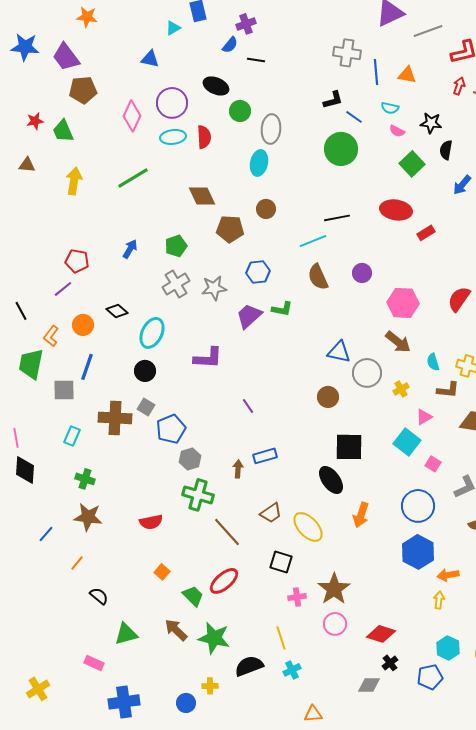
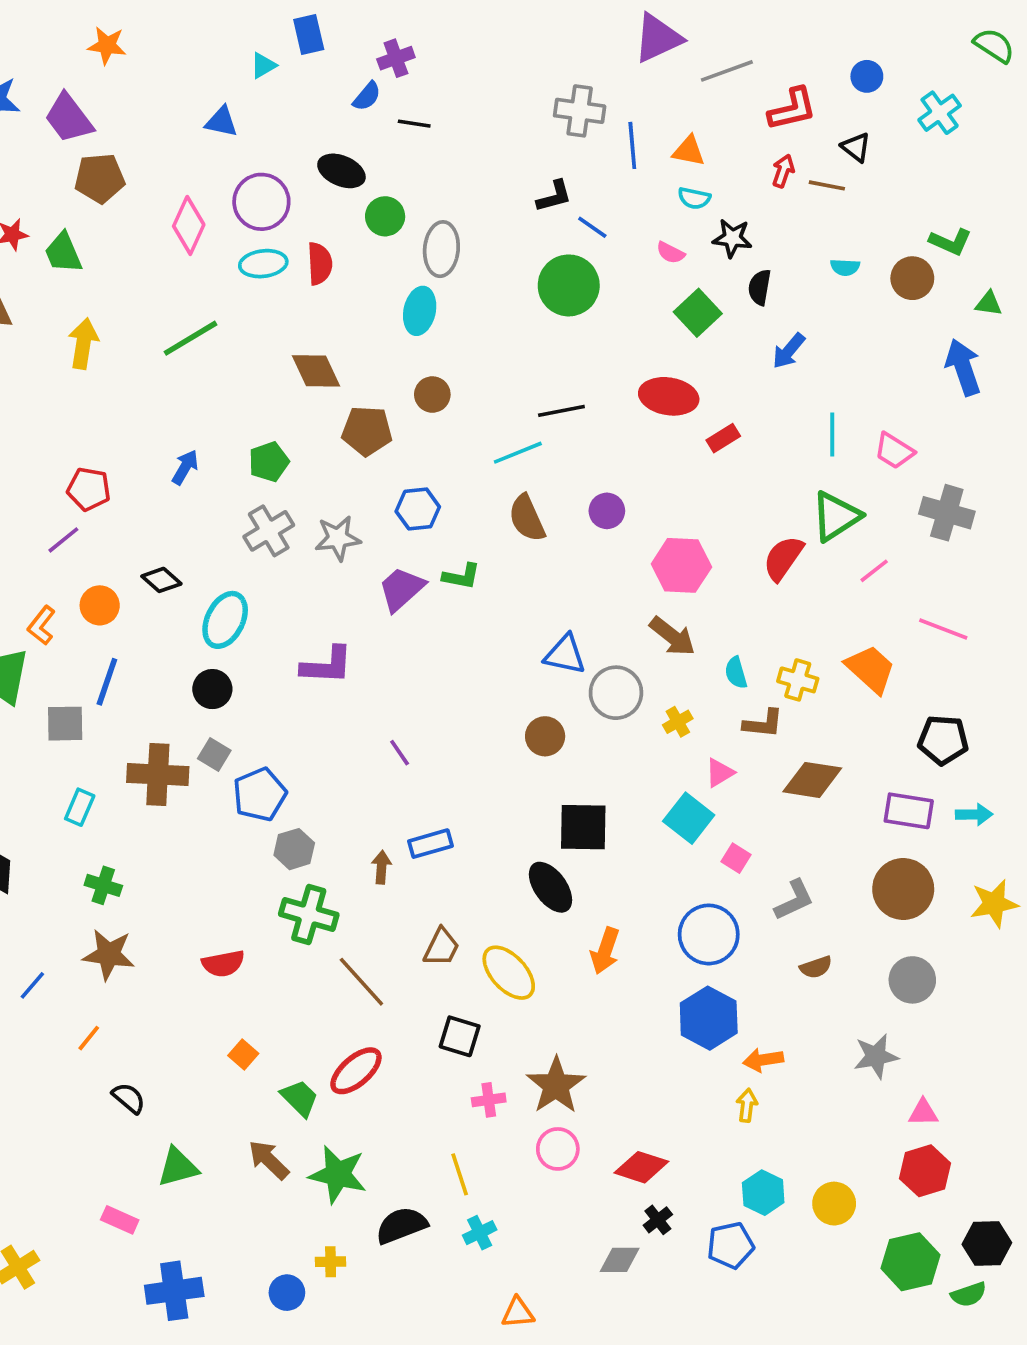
cyan semicircle: (390, 108) -> (694, 198), moved
brown trapezoid: (271, 513) -> (441, 947), turned -30

